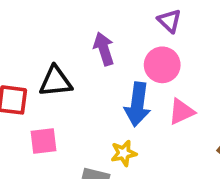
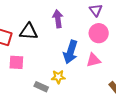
pink circle: (162, 65) -> (99, 33), moved

